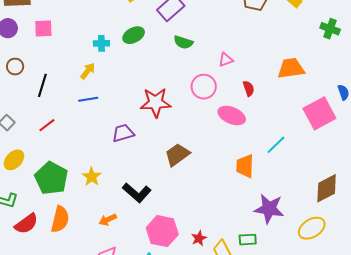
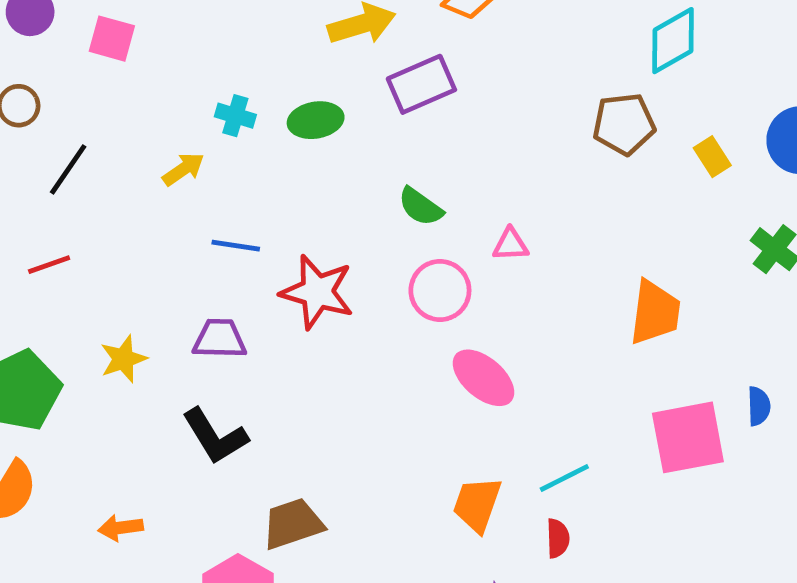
green semicircle: (183, 42) -> (420, 207), moved
orange trapezoid: (291, 68) -> (655, 312), turned 88
red semicircle: (249, 88) -> (558, 538), moved
blue line: (88, 99) -> (236, 246), moved
brown trapezoid: (177, 155) -> (293, 524), moved
yellow star: (92, 177) -> (123, 359), moved
black L-shape: (137, 193) -> (215, 436), moved

